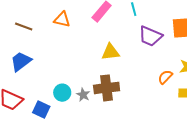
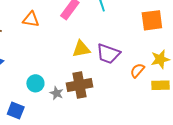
purple trapezoid: (150, 36) -> (108, 54), moved
cyan circle: (62, 93) -> (35, 83), moved

